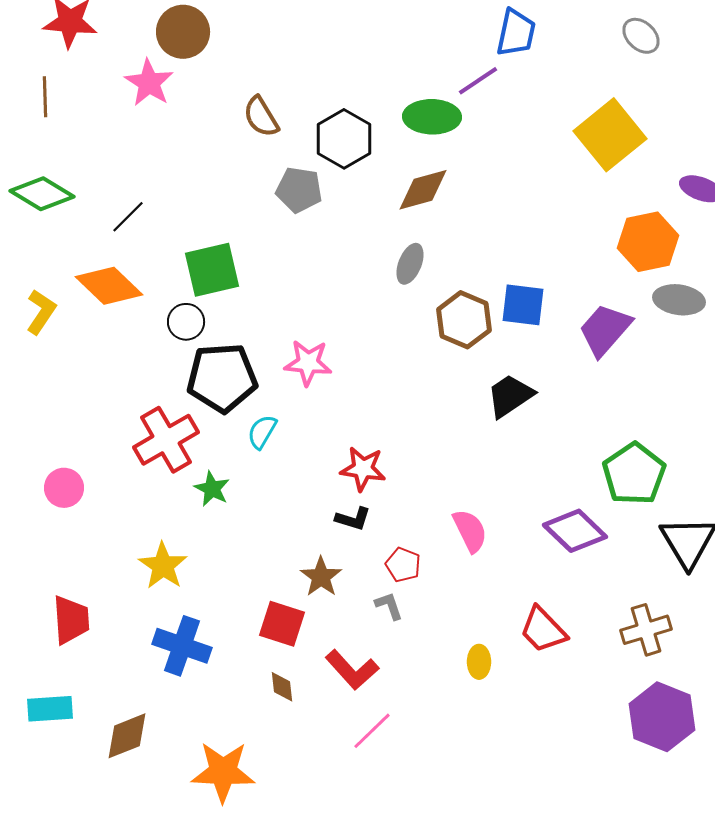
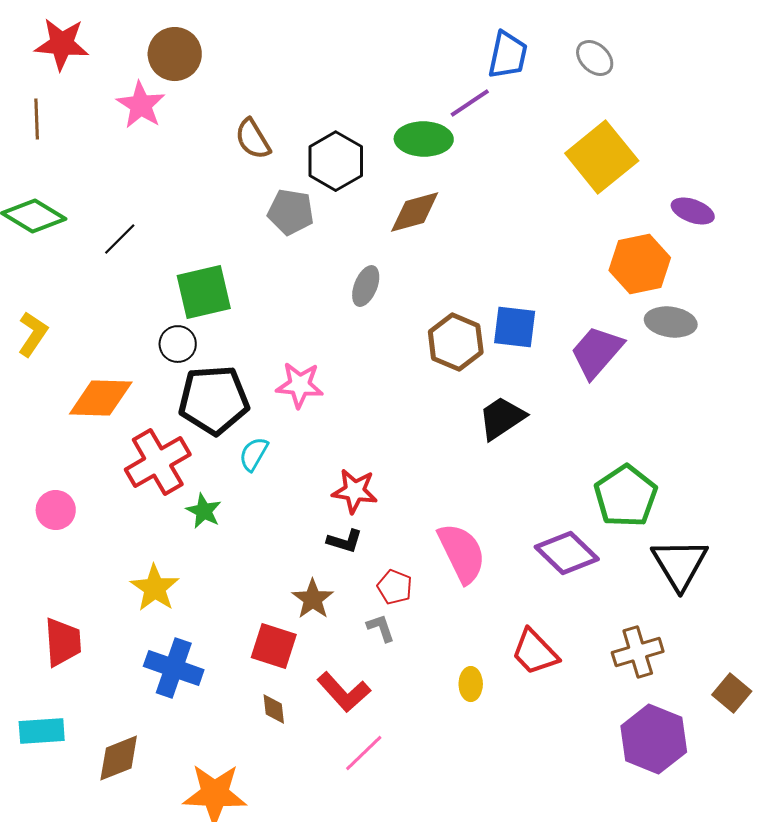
gray ellipse: (641, 36) -> (595, 58), moved
gray ellipse: (410, 264) -> (366, 286), moved
orange diamond: (109, 286) -> (101, 398), moved, turned -42
pink semicircle: (470, 531) -> (462, 553), size x1.4

